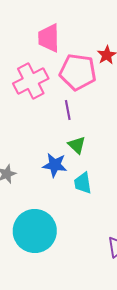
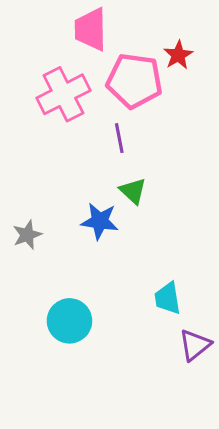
cyan trapezoid: (83, 183) -> (168, 298), moved
cyan circle: (35, 231) -> (69, 321), size x0.7

